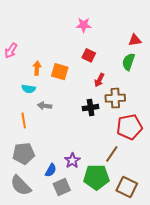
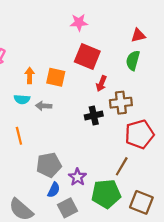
red square: (89, 55) -> (87, 56), size x1.6
gray arrow: (45, 106) -> (44, 106), moved
gray pentagon: (24, 154) -> (49, 165), moved

